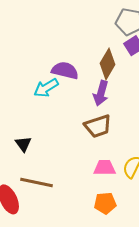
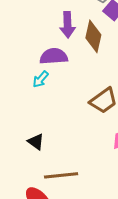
cyan arrow: (46, 88) -> (41, 79), size x0.7
purple arrow: (101, 93) -> (68, 25), moved

